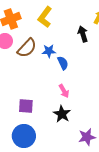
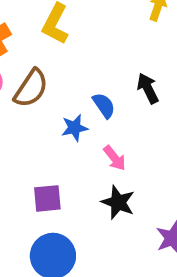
black arrow: (83, 34) -> (148, 88), moved
blue star: (49, 51) -> (75, 128), moved

